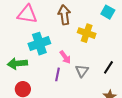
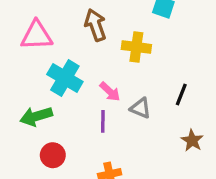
cyan cross: (39, 44) -> (65, 78), turned -30
gray triangle: (82, 71) -> (141, 108), turned -32

